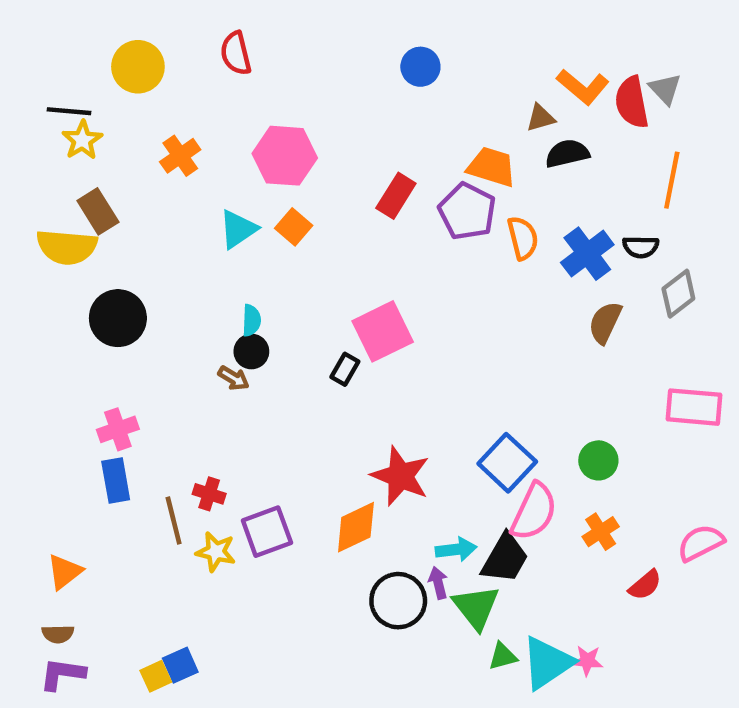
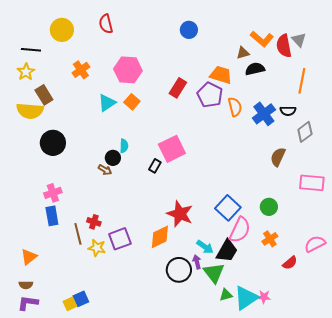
yellow star: (82, 140) -> (26, 72), moved
cyan semicircle: (251, 320) -> (124, 146), moved
brown semicircle: (605, 323) -> (278, 157), moved
cyan arrow: (456, 549) -> (205, 247), turned 42

